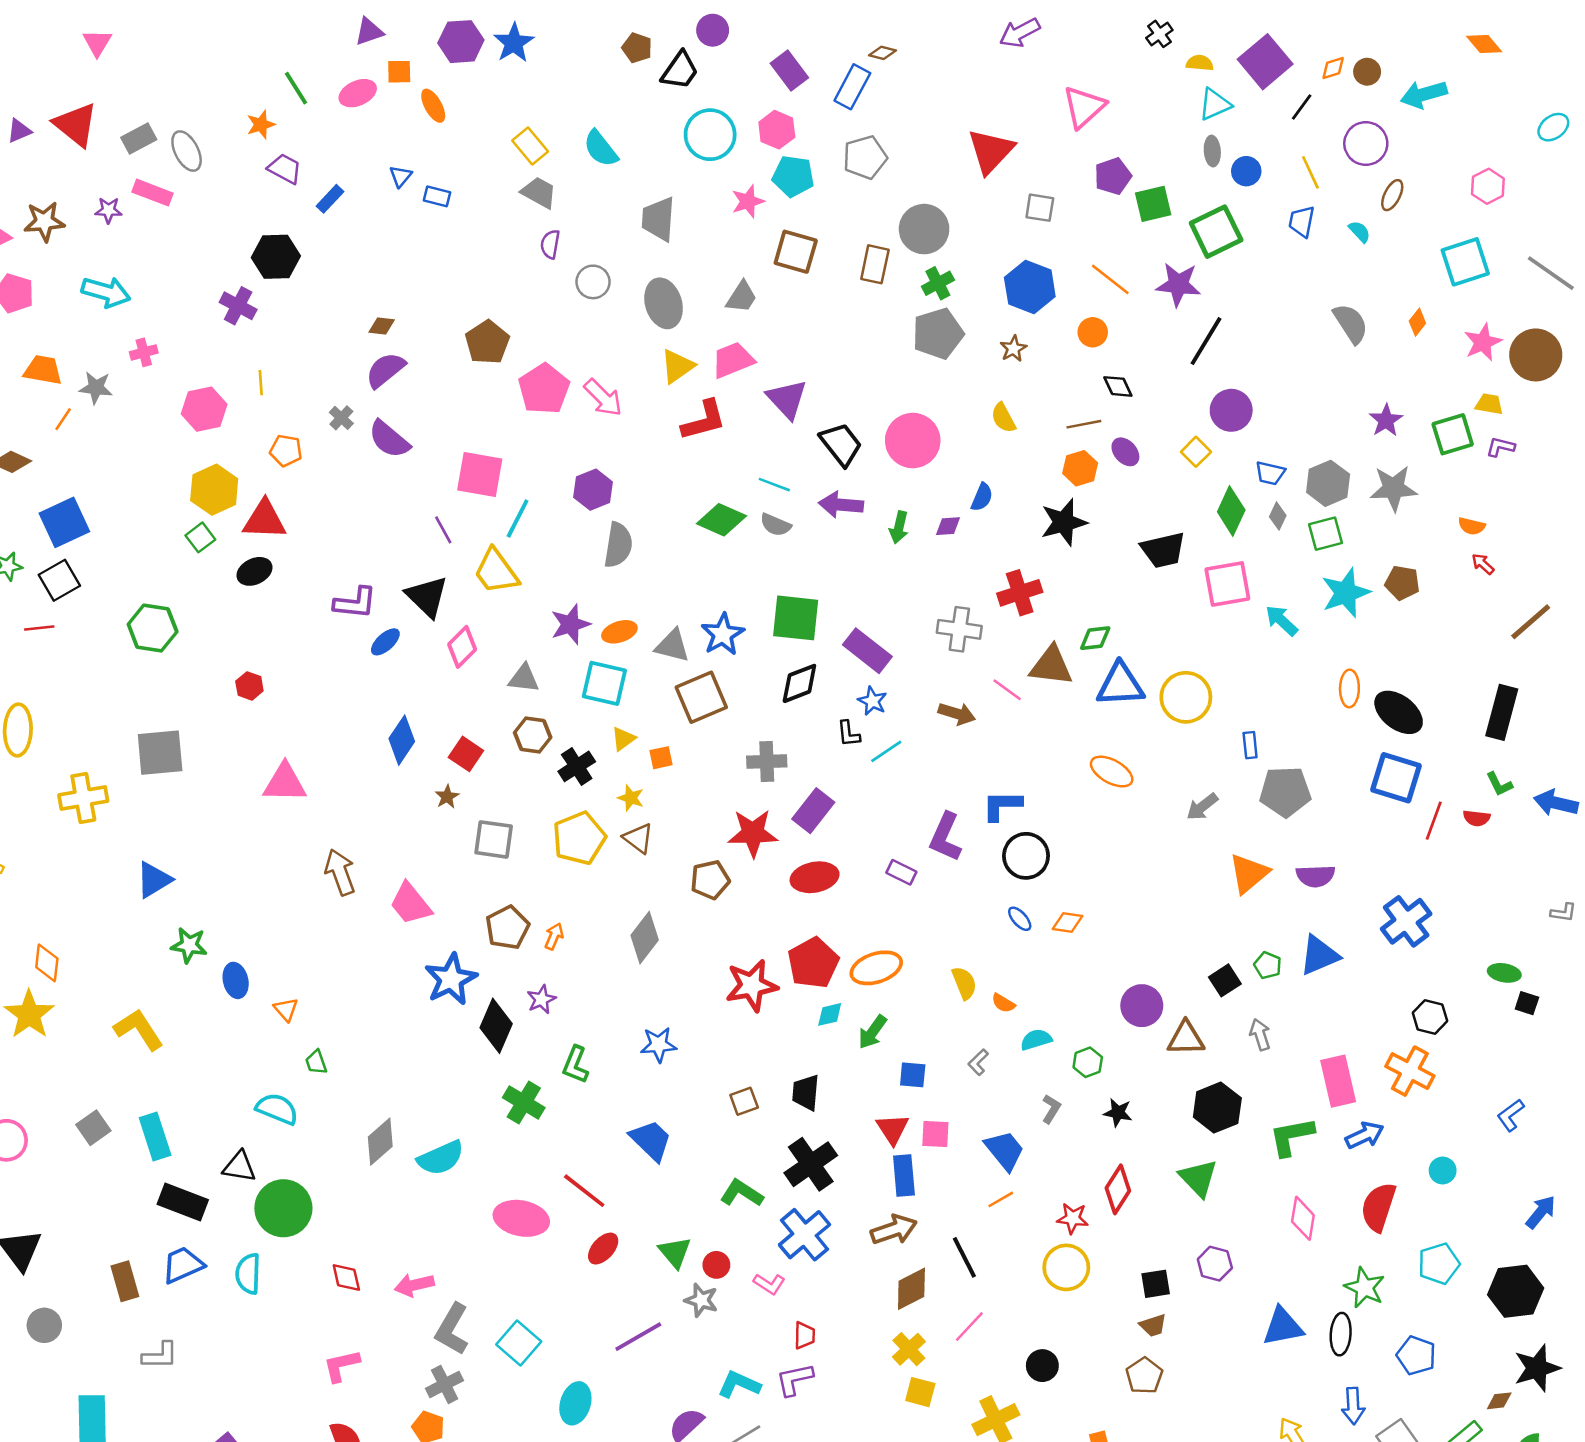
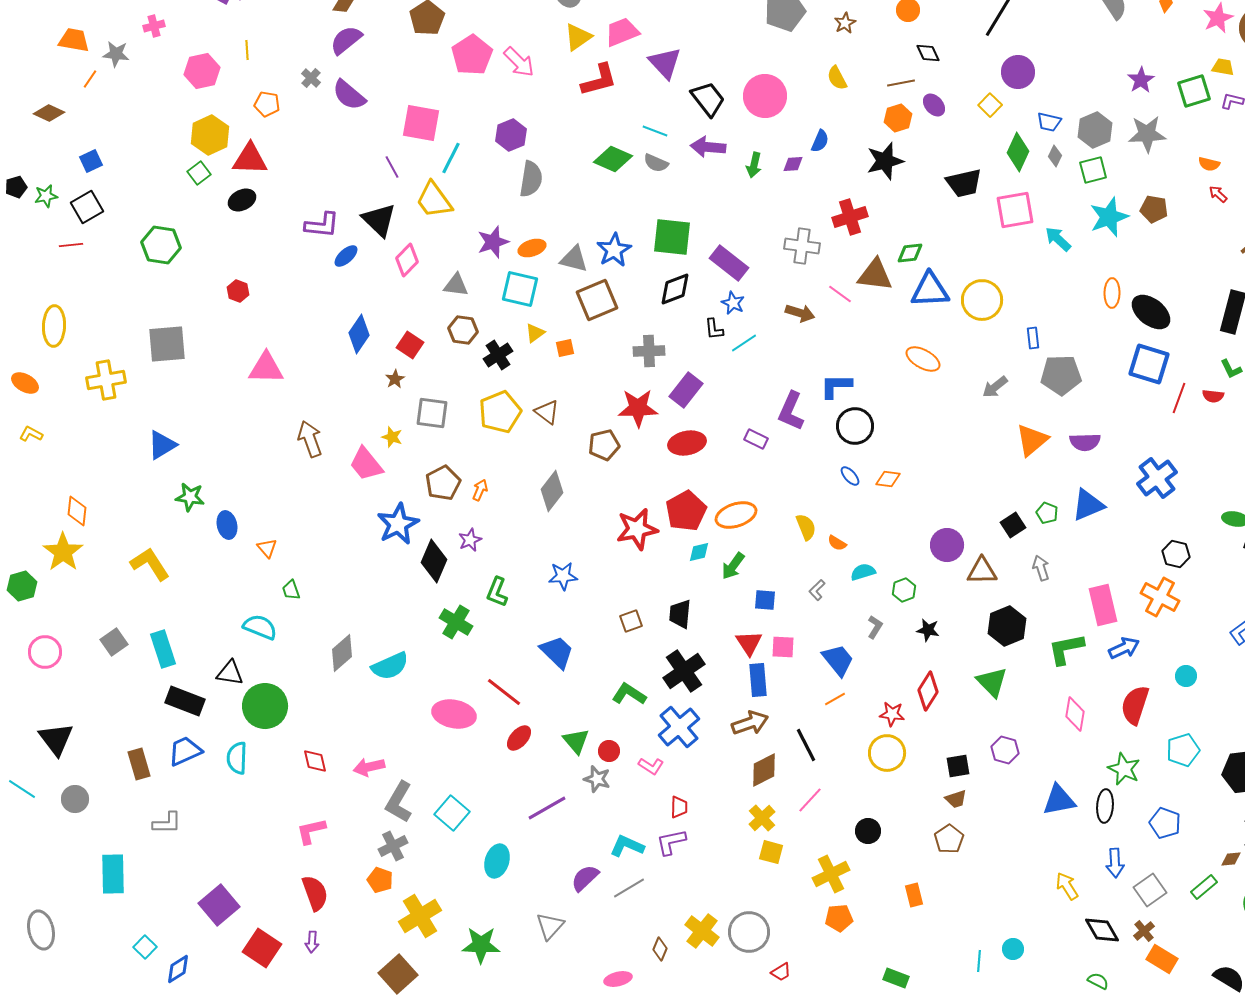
blue square: (64, 522) -> (91, 161), size x0.6
yellow star: (631, 798) -> (392, 437), moved

